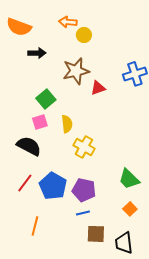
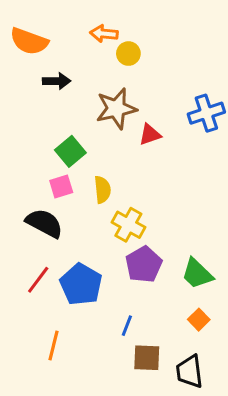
purple pentagon: (84, 190) -> (144, 264), moved, turned 30
blue line: (83, 213) -> (127, 326), turned -56

